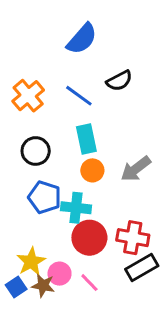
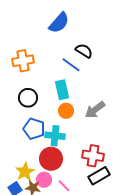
black semicircle: (119, 81) -> (84, 51), turned -120
orange cross: (28, 96) -> (23, 61), turned 30
blue line: (79, 96) -> (71, 65), moved
red circle: (89, 238) -> (51, 159), moved

